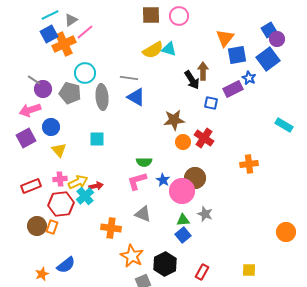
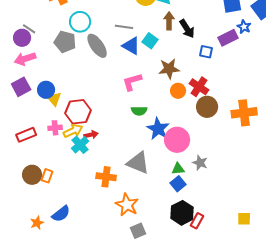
brown arrow: (203, 71) -> (169, 21), moved
purple circle: (43, 89) -> (22, 38), moved
gray ellipse: (102, 97) -> (97, 46), turned -30
blue circle: (51, 127) -> (46, 90), moved
cyan square: (97, 139) -> (150, 41), moved, turned 35
orange cross: (249, 164) -> (244, 113), size x1.4
brown circle: (195, 178) -> (207, 107), moved
blue star: (163, 180) -> (158, 129), size x1.6
pink L-shape: (137, 181) -> (132, 82), moved
red hexagon: (61, 204) -> (78, 112), moved
gray triangle: (143, 214) -> (138, 163), size x1.4
black hexagon: (165, 264) -> (182, 213), moved

